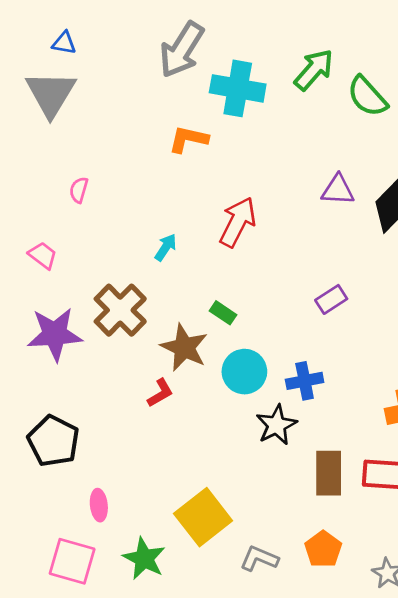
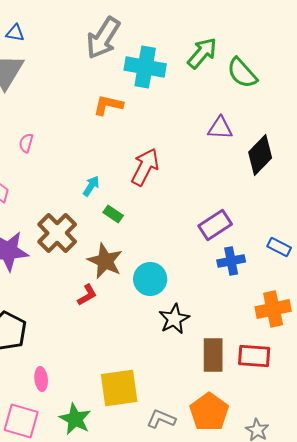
purple triangle: (338, 190) -> (220, 128), moved
purple rectangle: (331, 299) -> (215, 225), size x1.4
green rectangle: (223, 313) -> (113, 214), moved
blue cross: (305, 381) -> (231, 261), moved
yellow square: (203, 517) -> (119, 388), turned 30
orange pentagon: (323, 549) -> (209, 412), size x1.4

